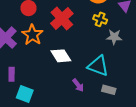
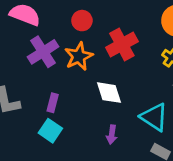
purple rectangle: (12, 74) -> (53, 103), moved
purple arrow: (78, 85) -> (112, 134), moved, turned 32

